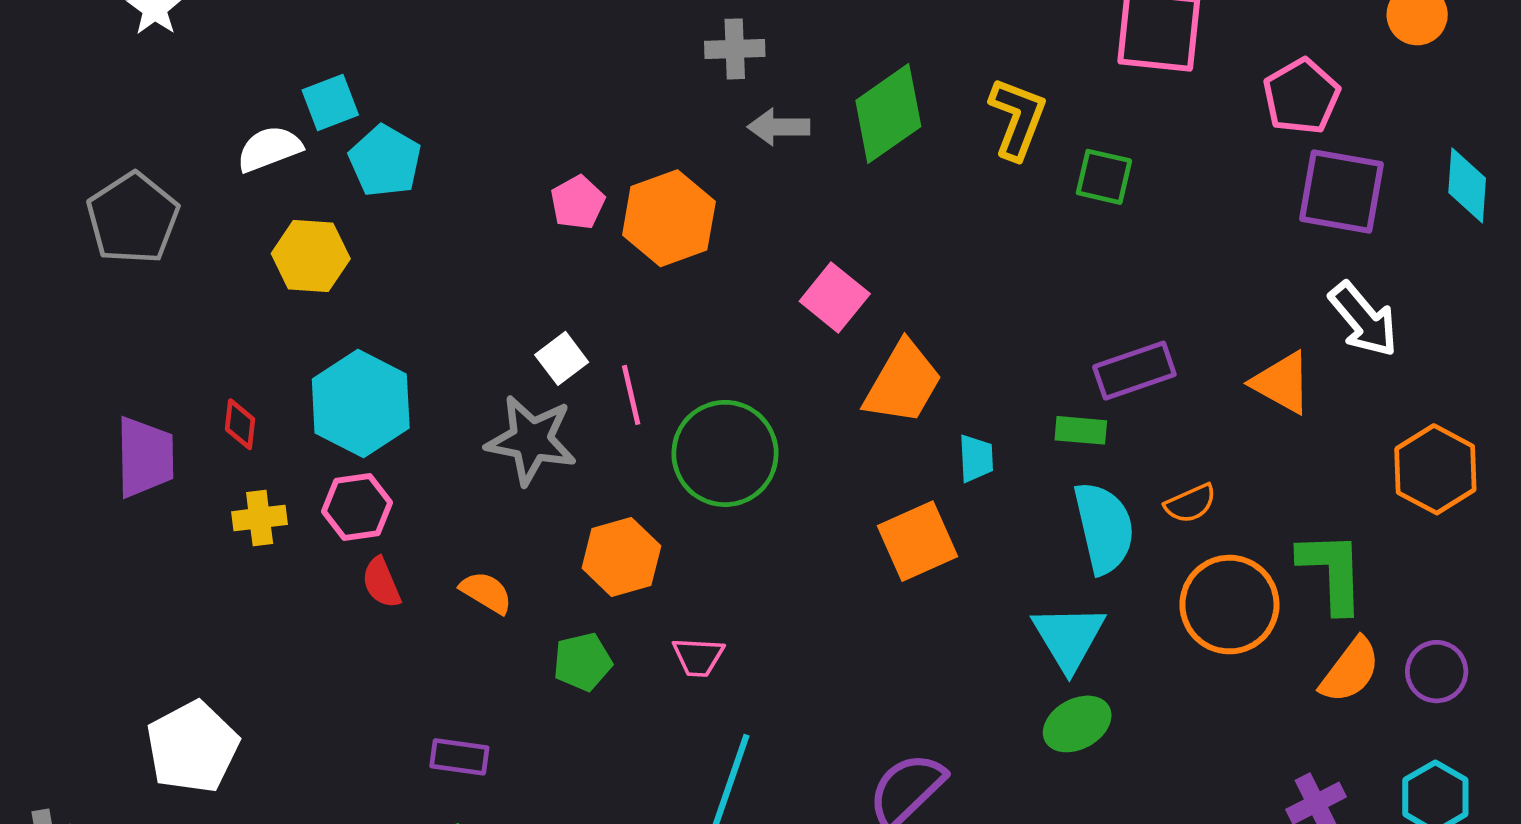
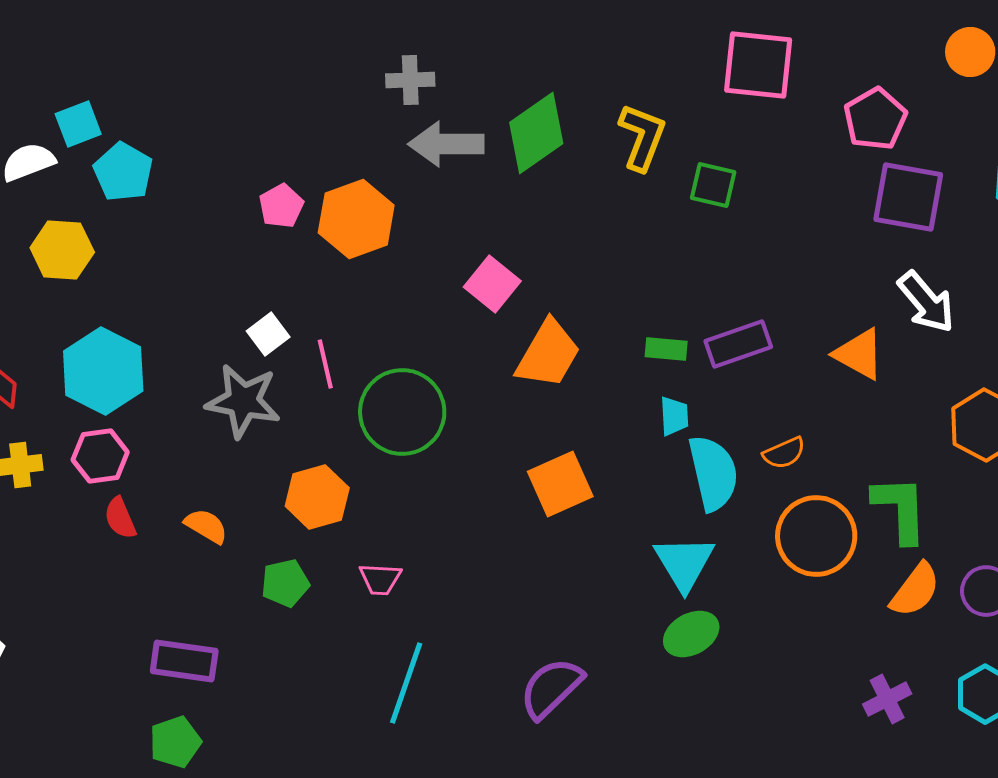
gray arrow: (779, 127) -> (446, 144), size x1.5
green rectangle: (1081, 430) -> (666, 349), moved
cyan trapezoid: (976, 458) -> (674, 416), moved
purple rectangle: (459, 757) -> (184, 661), size x1.4

